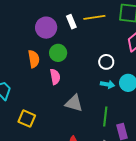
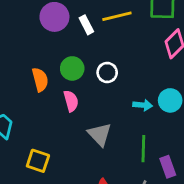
purple circle: (46, 28) -> (54, 17), moved
white circle: (106, 62) -> (107, 73), moved
gray triangle: (74, 103) -> (100, 134), turned 36

